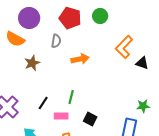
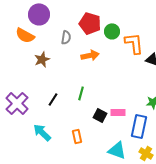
green circle: (100, 16) -> (112, 31), moved
red pentagon: (70, 18) -> (90, 23), moved
orange L-shape: (124, 47) -> (134, 43), turned 130
pink rectangle: (61, 116) -> (118, 112), moved

